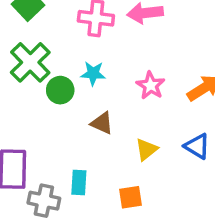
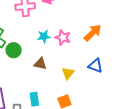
cyan star: (93, 73) -> (44, 37), moved

